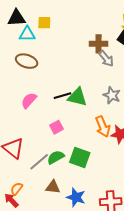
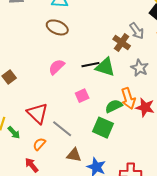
brown cross: (99, 44) -> (122, 42), moved, turned 30
green semicircle: (56, 157) -> (114, 106), moved
gray line: (39, 162) -> (62, 129), turned 75
orange semicircle: (17, 189) -> (39, 144), moved

